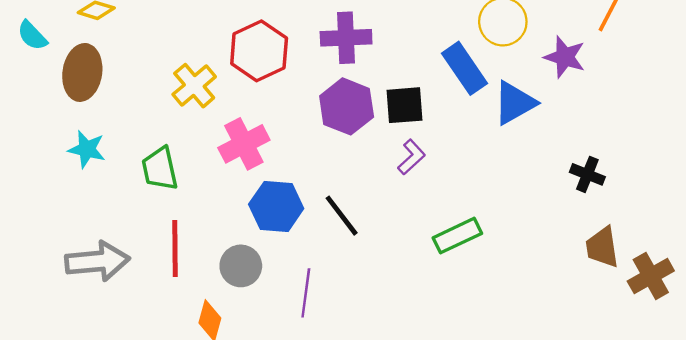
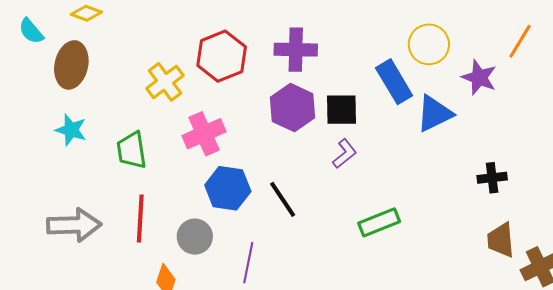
black cross: (587, 174) -> (492, 178), turned -32

